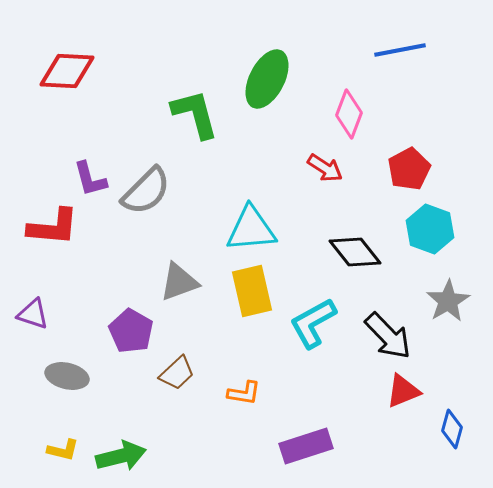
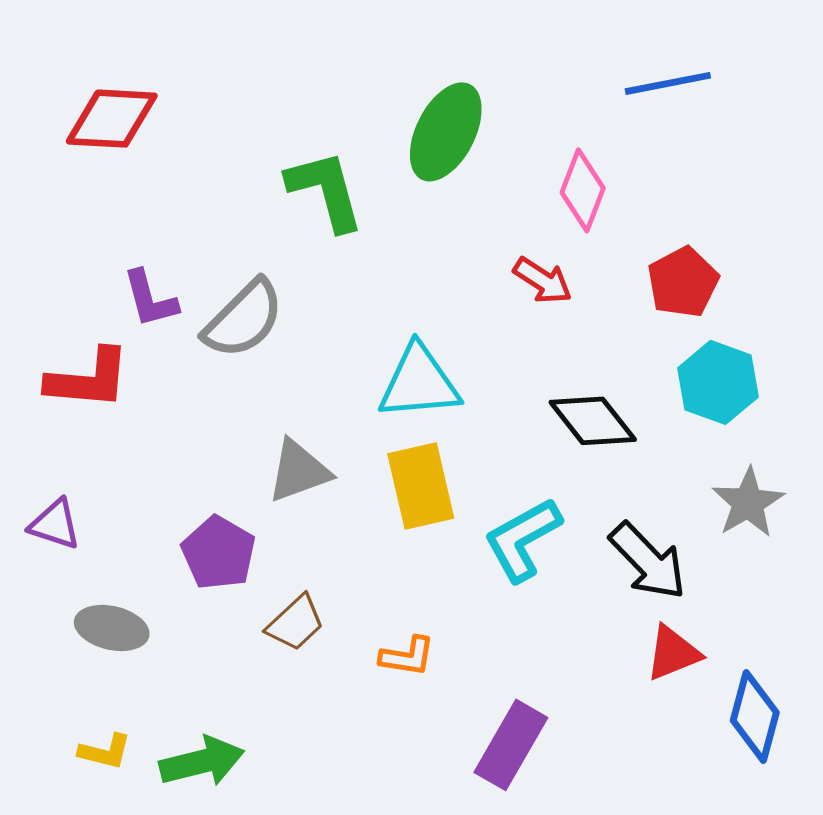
blue diamond: (452, 429) -> (755, 717), size x1.4
purple rectangle: (306, 446) -> (511, 745), turned -42

